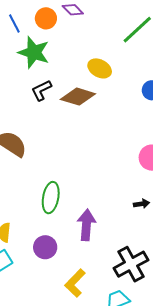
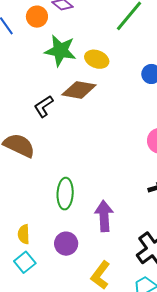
green star: (34, 52) -> (60, 51), moved
black L-shape: (41, 90) -> (44, 106), moved

